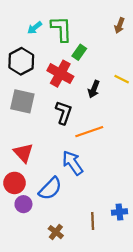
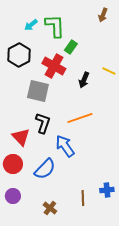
brown arrow: (119, 26) -> (103, 15), moved
gray square: (22, 101) -> (38, 91), moved
black L-shape: (64, 113) -> (43, 123), moved
purple circle: (23, 204) -> (13, 196), moved

